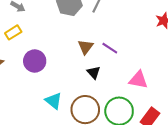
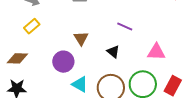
brown triangle: (86, 47) -> (81, 38), moved
purple circle: (35, 61) -> (63, 62), moved

